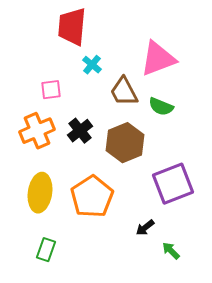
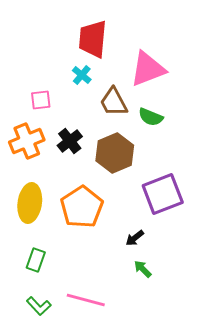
red trapezoid: (72, 27) -> (93, 39), moved
green arrow: (171, 251) -> (143, 269), moved

